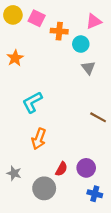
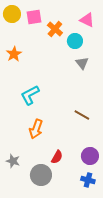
pink square: (37, 18) -> (34, 17), turned -35
pink triangle: (94, 21) -> (87, 20), turned 49
orange cross: (59, 31) -> (55, 29), turned 35
brown line: (98, 117) -> (82, 115), moved
purple circle: (86, 168) -> (90, 156), moved

